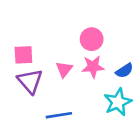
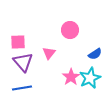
pink star: (93, 67) -> (71, 77), moved, turned -30
blue line: (59, 115) -> (22, 88), moved

